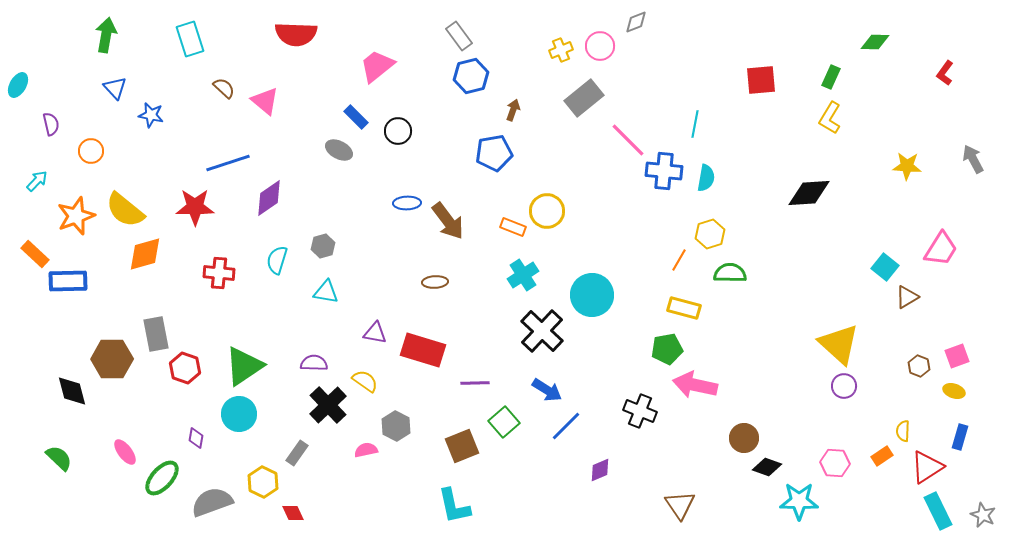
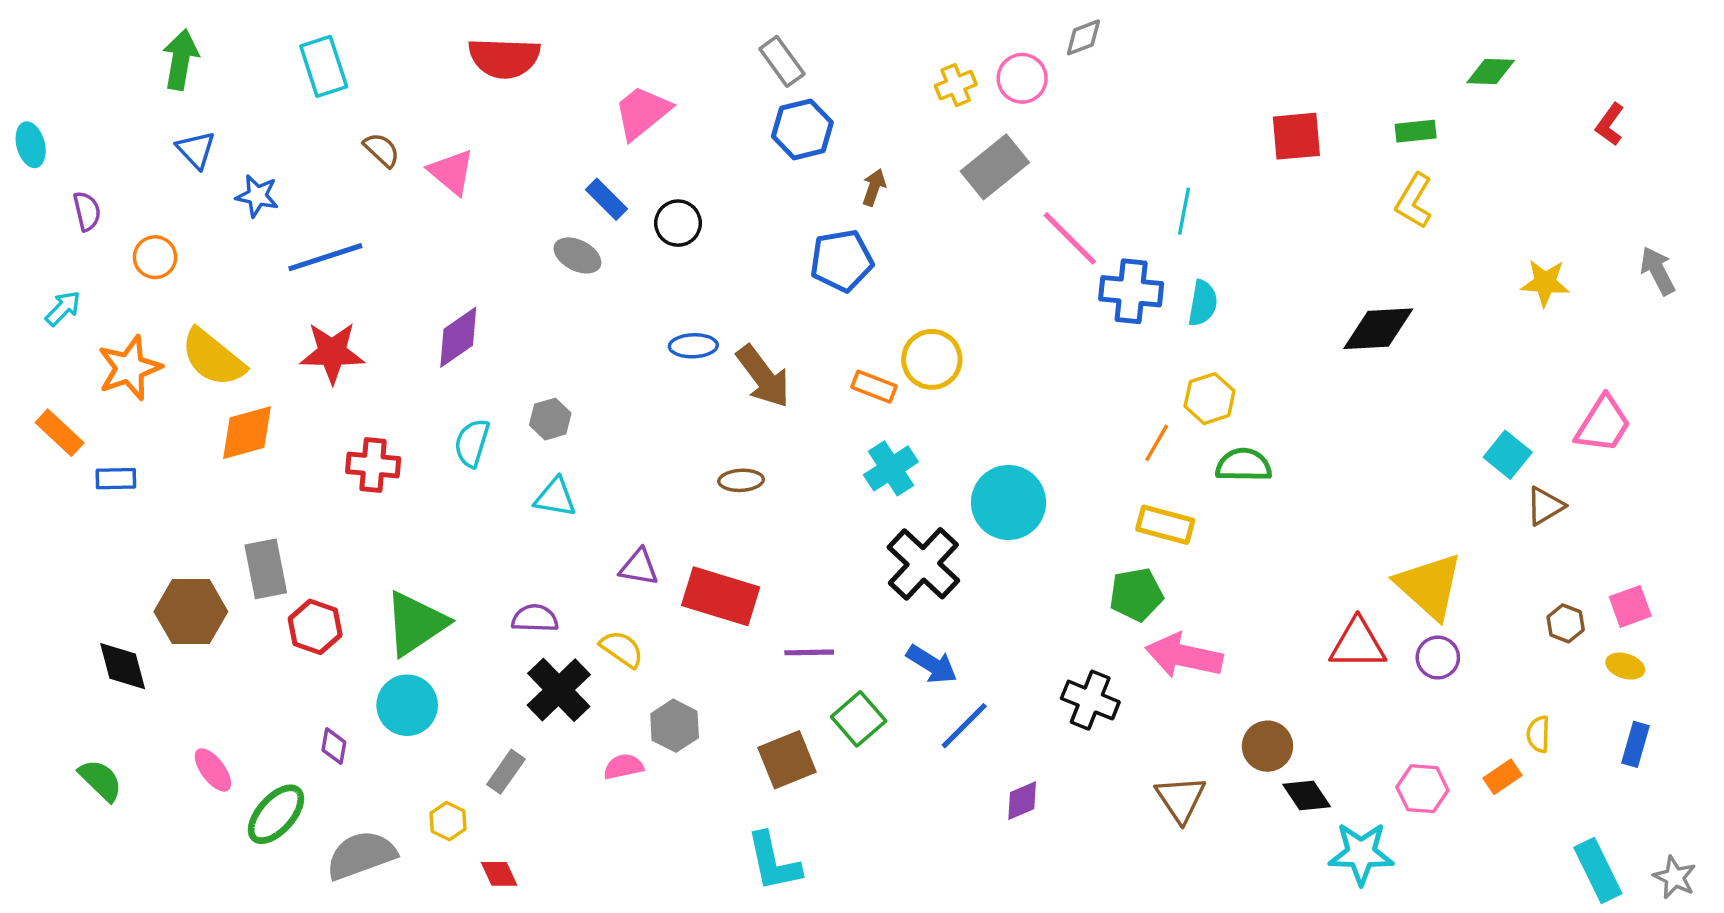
green rectangle: (831, 77) -> (1416, 131), turned 60
cyan ellipse: (18, 85) -> (31, 145), turned -45
blue line: (228, 163) -> (325, 257), moved
blue rectangle: (68, 281) -> (116, 479), size x0.6
black diamond: (767, 467) -> (1307, 796), turned 36
red triangle: (927, 467) -> (1358, 644), moved, turned 33
yellow hexagon: (263, 482) -> (448, 821), size x0.7
brown triangle: (680, 505) -> (1181, 799), moved

